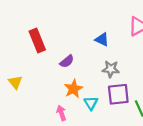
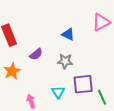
gray star: (111, 69) -> (65, 61), moved
orange star: (73, 89) -> (12, 71), moved

